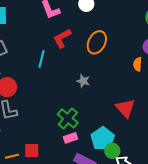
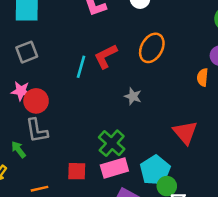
red L-shape: (62, 38) -> (106, 56), moved
pink rectangle: (71, 138) -> (114, 168), size x1.5
red square: (32, 150) -> (77, 171), moved

